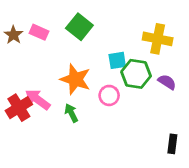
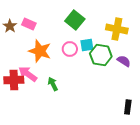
green square: (79, 27) -> (75, 20), moved
orange star: (75, 79) -> (40, 51), moved
pink circle: (109, 95) -> (70, 49), moved
red cross: (19, 108) -> (14, 80), turned 30

